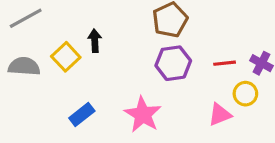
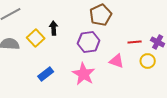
purple hexagon: (173, 63) -> (89, 42), moved
pink triangle: (220, 115) -> (117, 61), moved, turned 42

